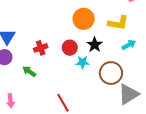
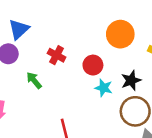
black star: (95, 45) -> (131, 80), moved
red cross: (41, 48) -> (57, 55), turned 32

